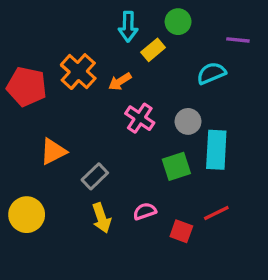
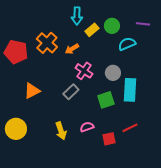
green circle: (178, 22) -> (112, 26), moved
gray rectangle: (95, 176) -> (71, 92), moved
red square: (181, 231) -> (109, 139), turned -32

